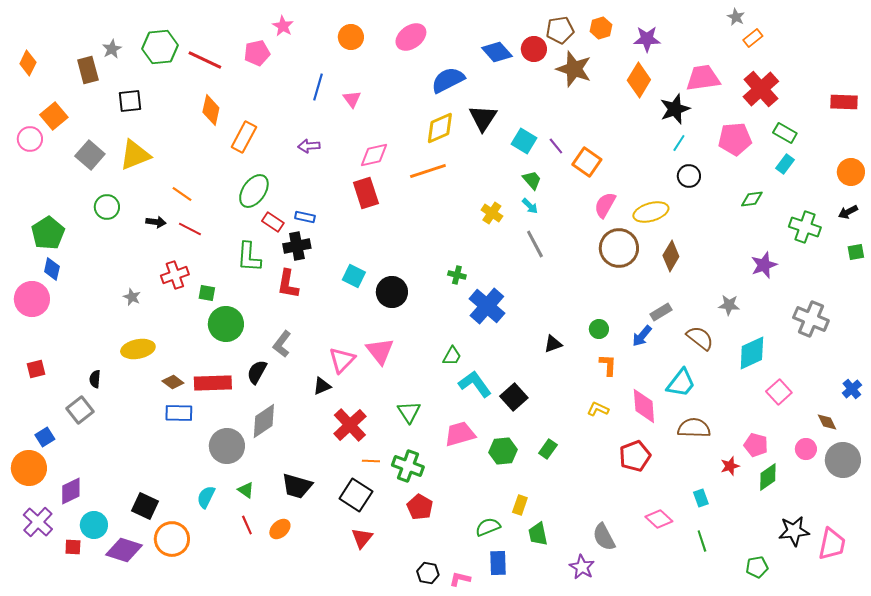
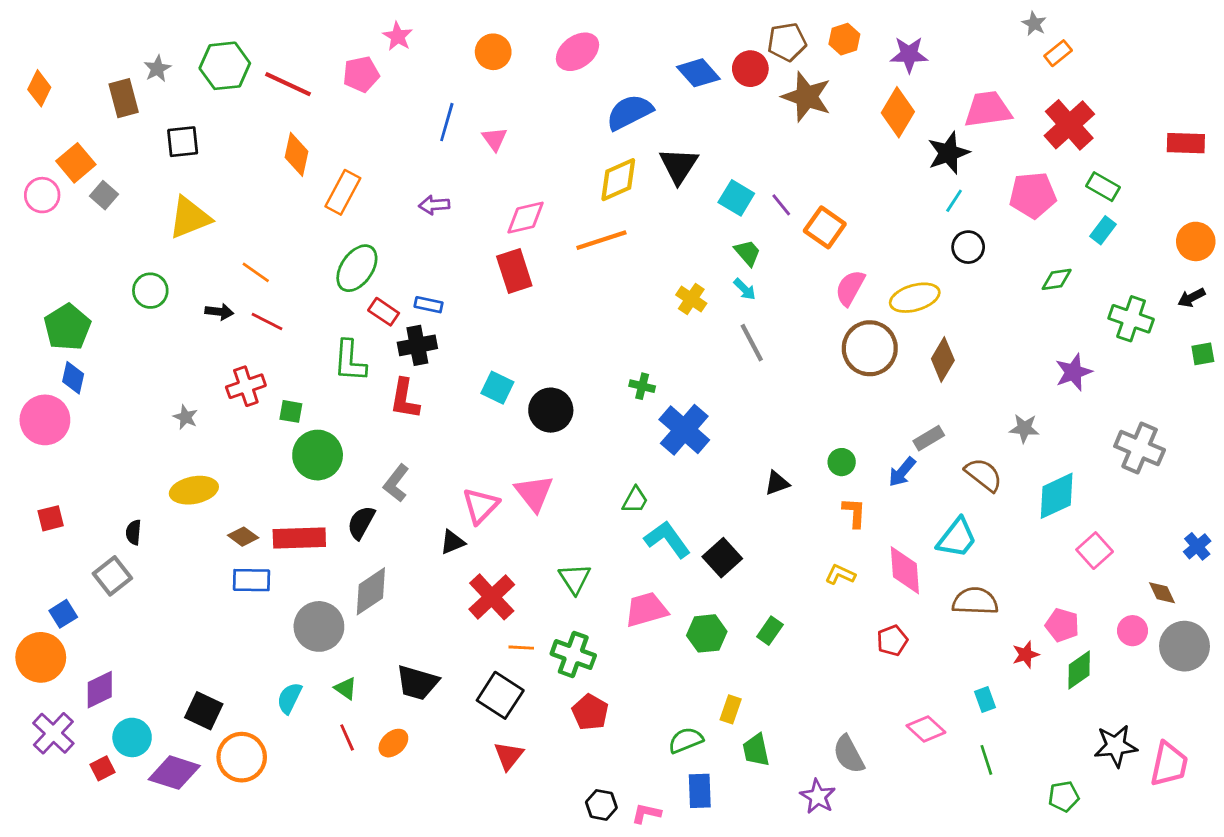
gray square: (90, 155) -> (104, 195), moved, size x0.7
red pentagon: (635, 456) -> (892, 641), size x0.7
red square: (73, 547) -> (103, 768), turned -30

